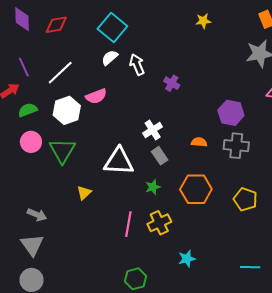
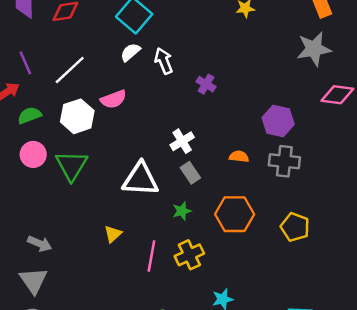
yellow triangle: (84, 193) -> (113, 234), moved

